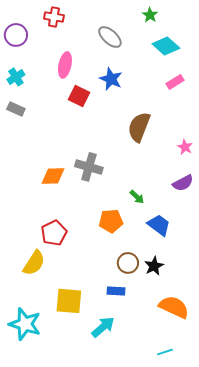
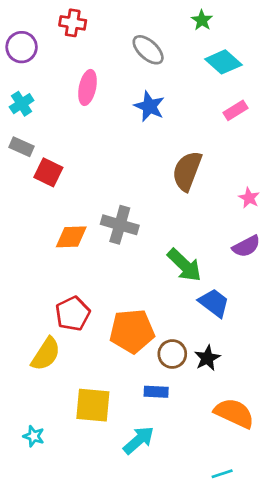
red square: (79, 96) -> (48, 172), moved
green arrow: (137, 197) -> (184, 265), size x1.8
orange pentagon: (111, 221) -> (132, 331), moved, size x1.4
cyan star: (25, 324) -> (34, 436), size x0.5

